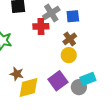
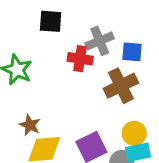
brown cross: (70, 39) -> (121, 86), size x1.5
yellow circle: (69, 55) -> (134, 133), moved

